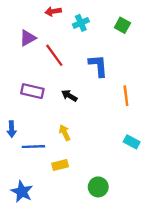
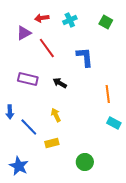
red arrow: (53, 11) -> (42, 18), moved
orange line: (126, 96) -> (108, 94), moved
blue line: (33, 147) -> (29, 127), turned 48

